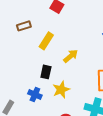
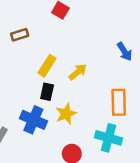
yellow rectangle: (46, 41) -> (47, 66), moved
blue cross: (35, 94) -> (33, 120), size x1.5

